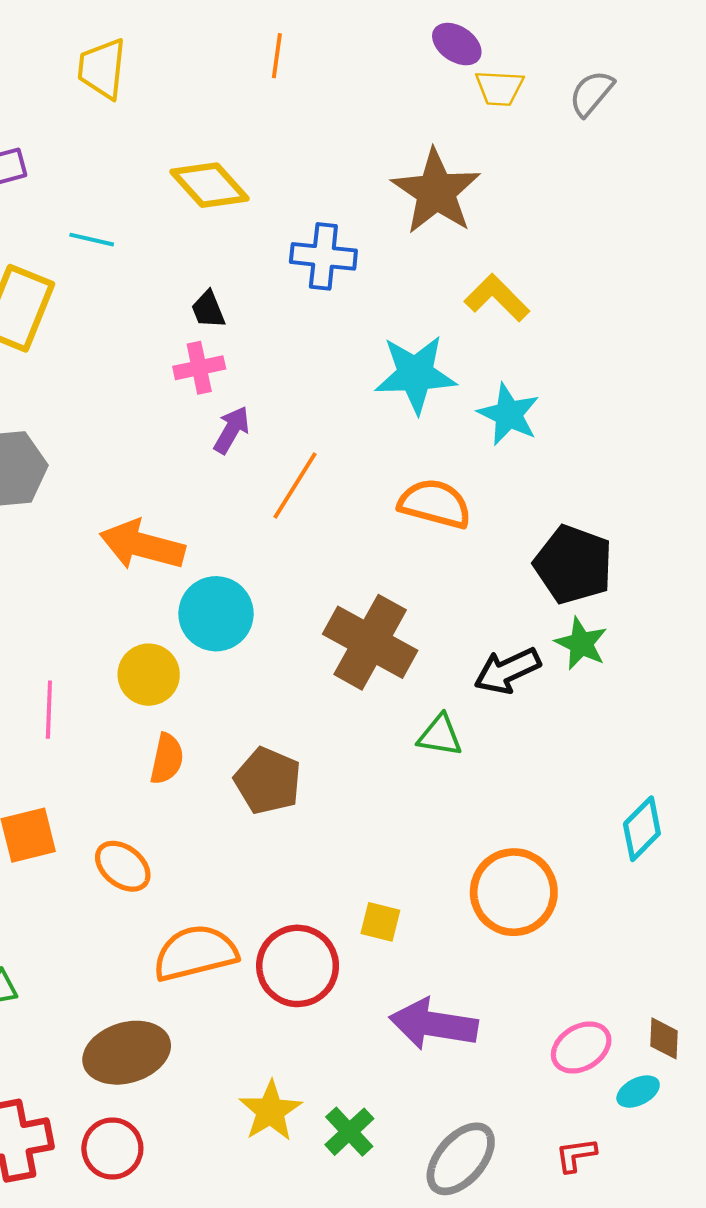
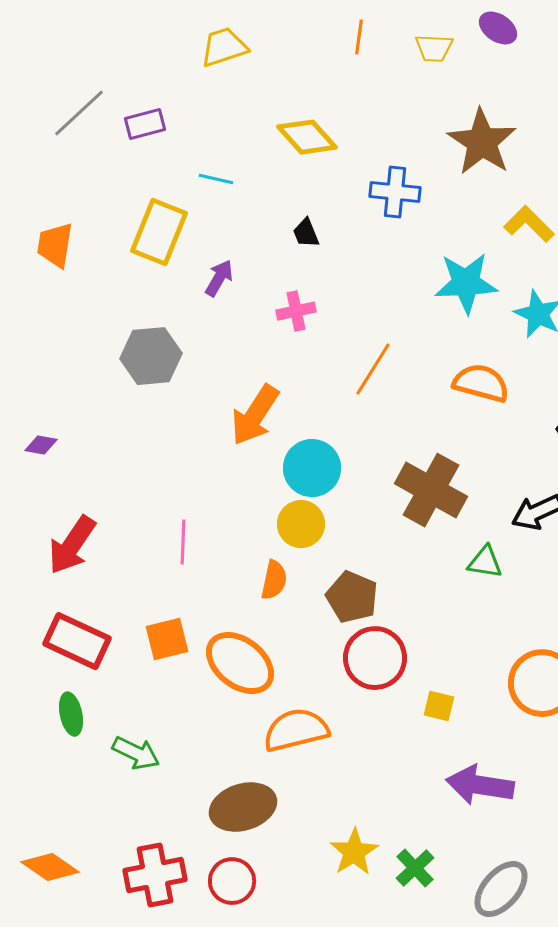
yellow trapezoid: (102, 69) -> (224, 47), turned 66
yellow trapezoid: (500, 88) -> (434, 48), moved
pink cross: (199, 368) -> (296, 311), moved
purple arrow: (232, 430) -> (219, 278), moved
orange arrow: (142, 545) -> (255, 415), turned -72
yellow circle: (149, 675) -> (301, 524), moved
orange ellipse: (123, 866) -> (240, 663), size x1.6
red circle: (298, 966) -> (375, 658), moved

